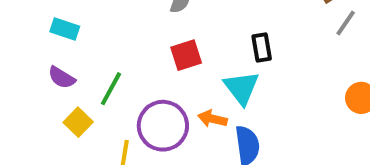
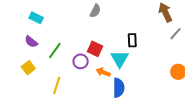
red square: (186, 55) -> (95, 49), moved, turned 35
yellow square: (78, 122) -> (28, 68), moved
purple circle: (163, 126) -> (81, 61), moved, size x0.6

